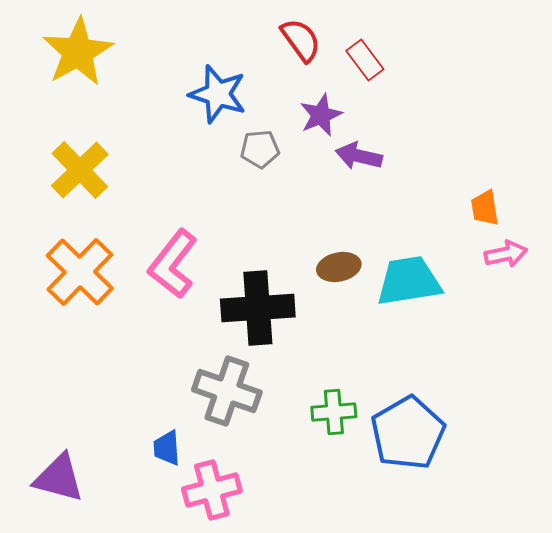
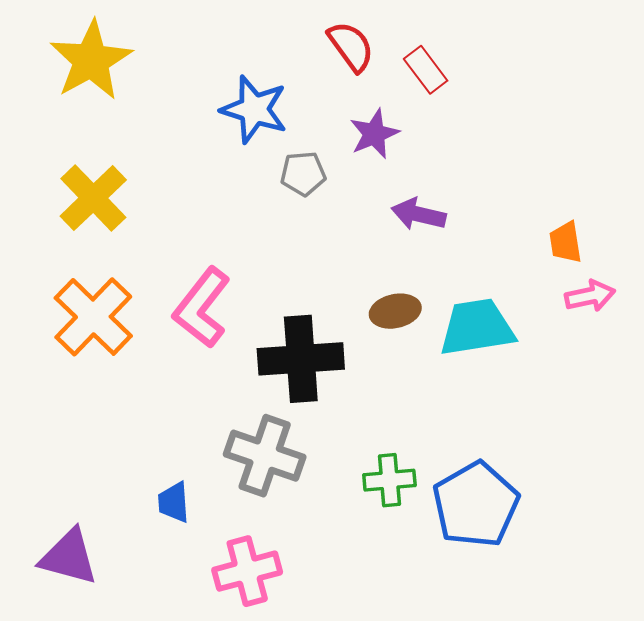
purple arrow: (359, 156) -> (419, 214), moved
blue trapezoid: (167, 448) -> (174, 502), moved

